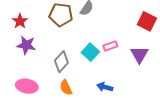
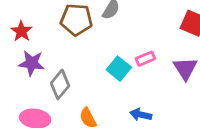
gray diamond: (61, 62) -> (60, 84), moved

